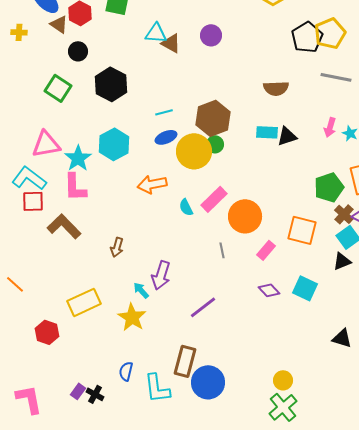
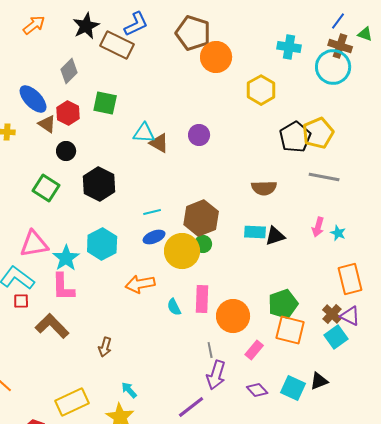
green pentagon: (329, 187) -> (283, 304), moved
pink rectangle: (214, 199) -> (202, 299), turned -44
red square: (33, 201) -> (21, 301), size x0.7
black triangle: (342, 261) -> (319, 381), moved
purple arrow: (161, 275) -> (216, 375), moved

